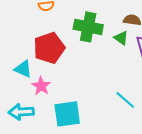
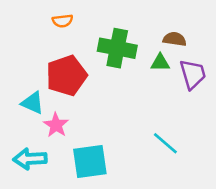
green triangle: (121, 38) -> (160, 63), turned -35

